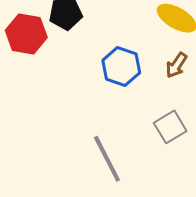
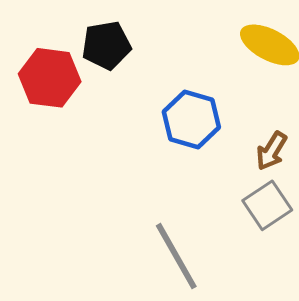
brown arrow: (176, 65) -> (272, 151), moved

